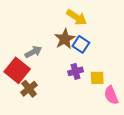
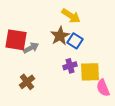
red square: (17, 70) -> (16, 40), moved, turned -30
yellow square: (97, 78) -> (90, 72), size x1.5

